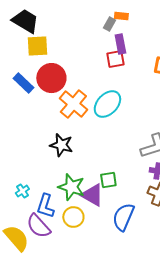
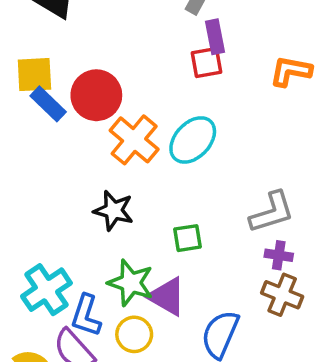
yellow square: (37, 46) -> (34, 75), moved
green square: (108, 180) -> (188, 238), moved
cyan cross: (22, 191) -> (46, 290), size x2.0

